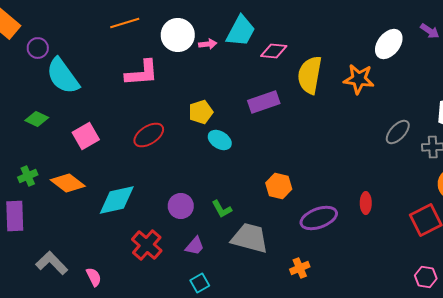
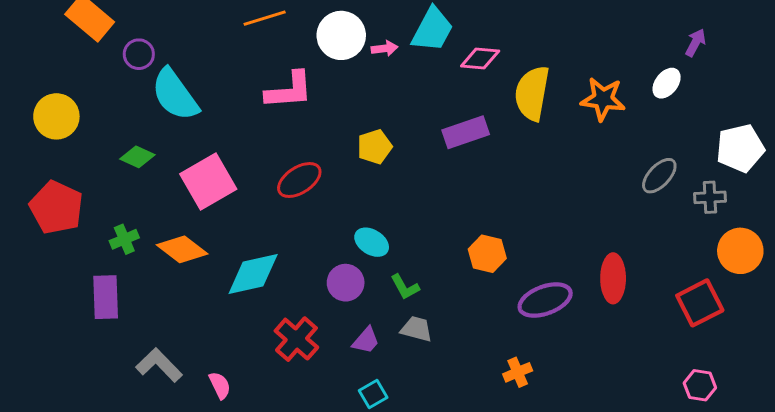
purple arrow: (430, 31) -> (695, 43), moved, turned -96
white ellipse: (389, 44) -> (667, 83), moved, size x0.7
pink square: (86, 136) -> (208, 181), size x1.4
cyan ellipse: (220, 140) -> (372, 242), moved
red ellipse: (366, 203) -> (613, 278), size x1.5
gray trapezoid: (250, 238) -> (416, 329), moved, size x0.6

